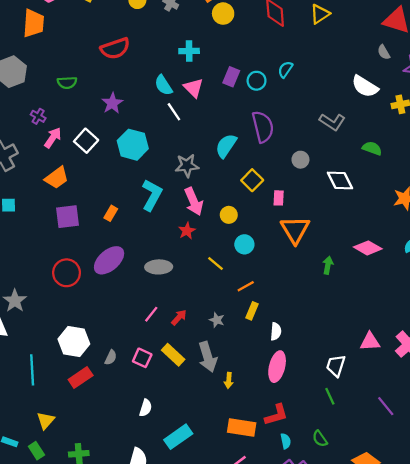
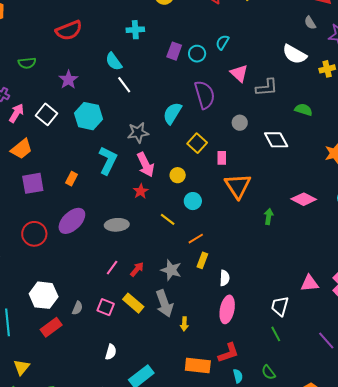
pink triangle: (193, 88) -> (239, 73), moved
gray L-shape: (332, 122) -> (267, 87), turned -35
gray star: (217, 320) -> (171, 270), size x1.5

